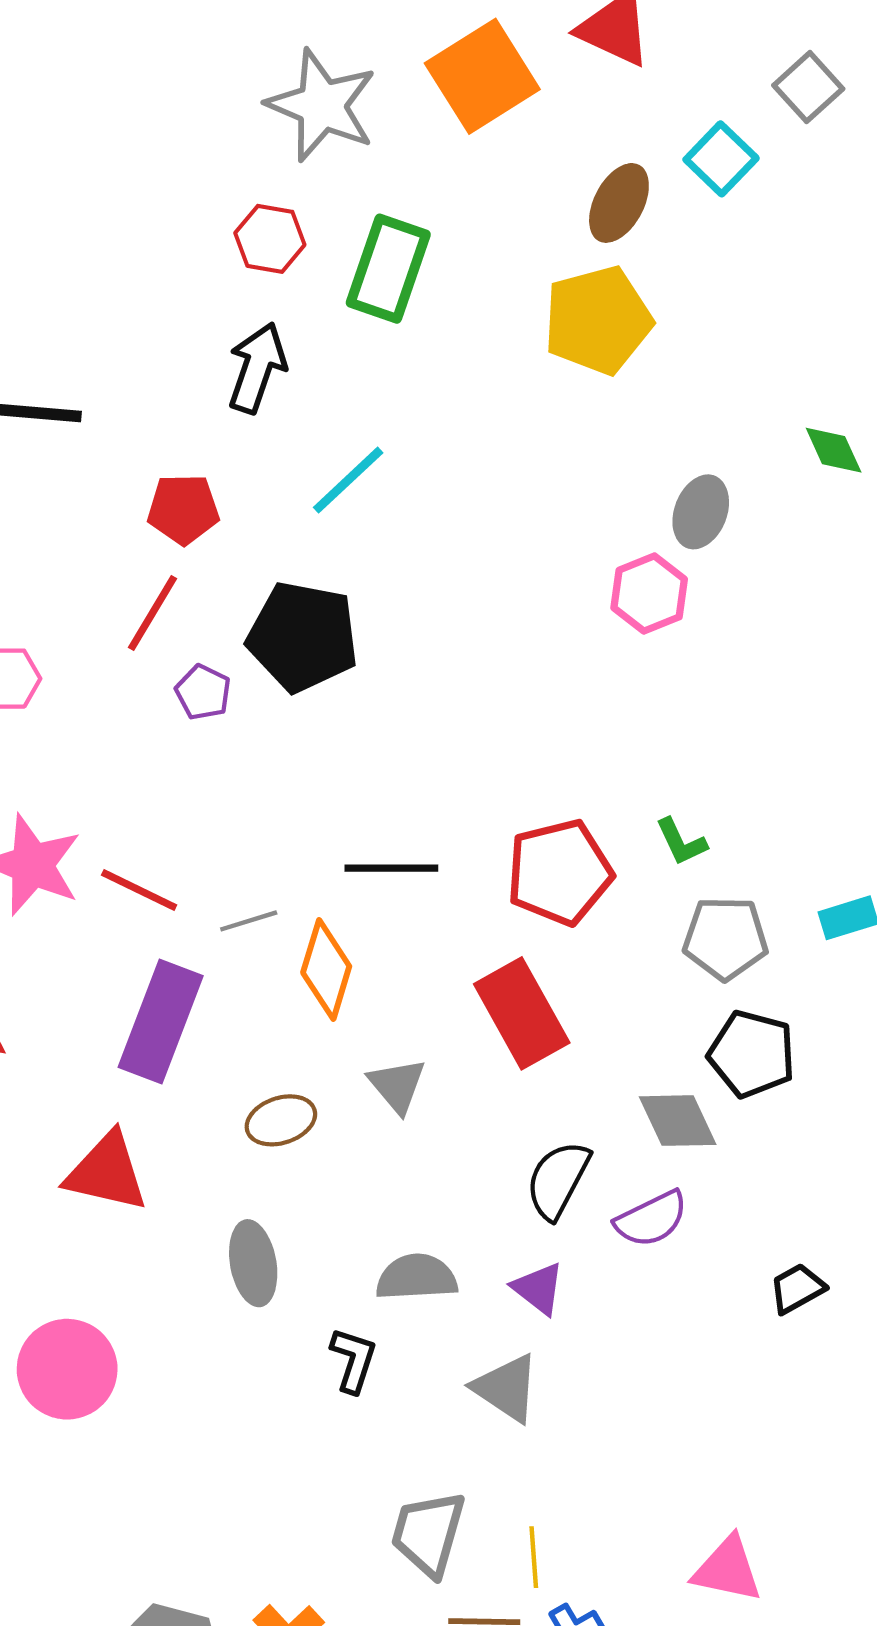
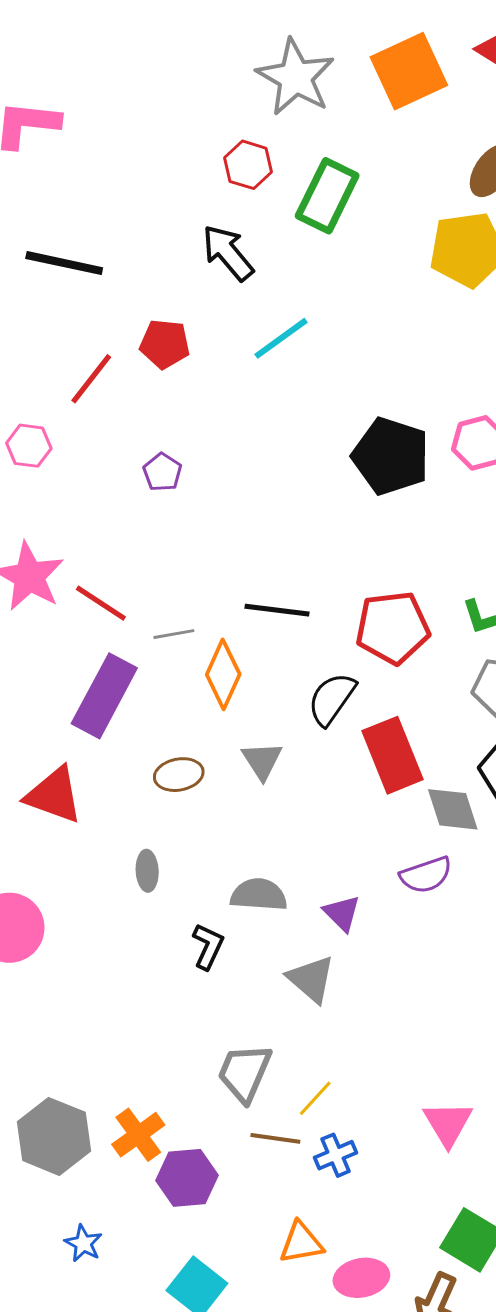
black arrow: (257, 368) -> (228, 253), turned -66
red line: (153, 613) -> (91, 379), moved
black pentagon: (303, 637) -> (391, 456), moved
red rectangle: (522, 1013) -> (393, 755), moved
black semicircle: (558, 1180) -> (332, 699), moved
gray ellipse: (253, 1263) -> (147, 871), size x0.7
yellow line: (534, 1557) -> (315, 1098), turned 39
pink triangle: (727, 1569) -> (448, 1124), turned 40

